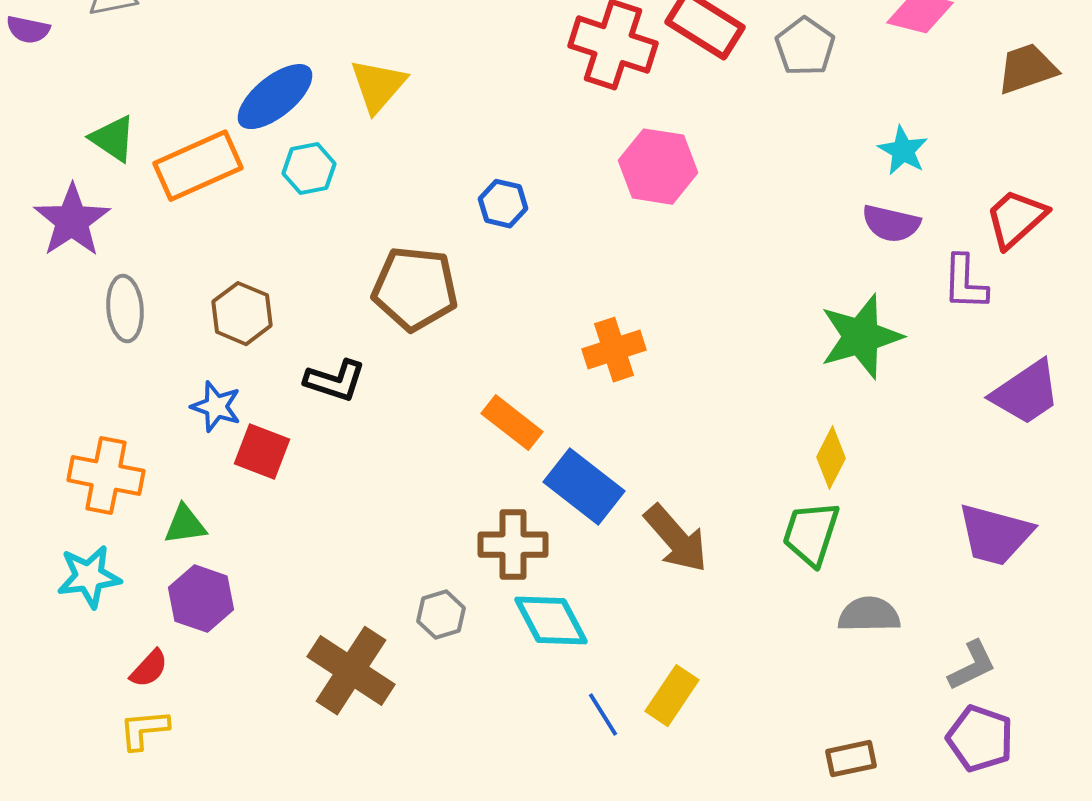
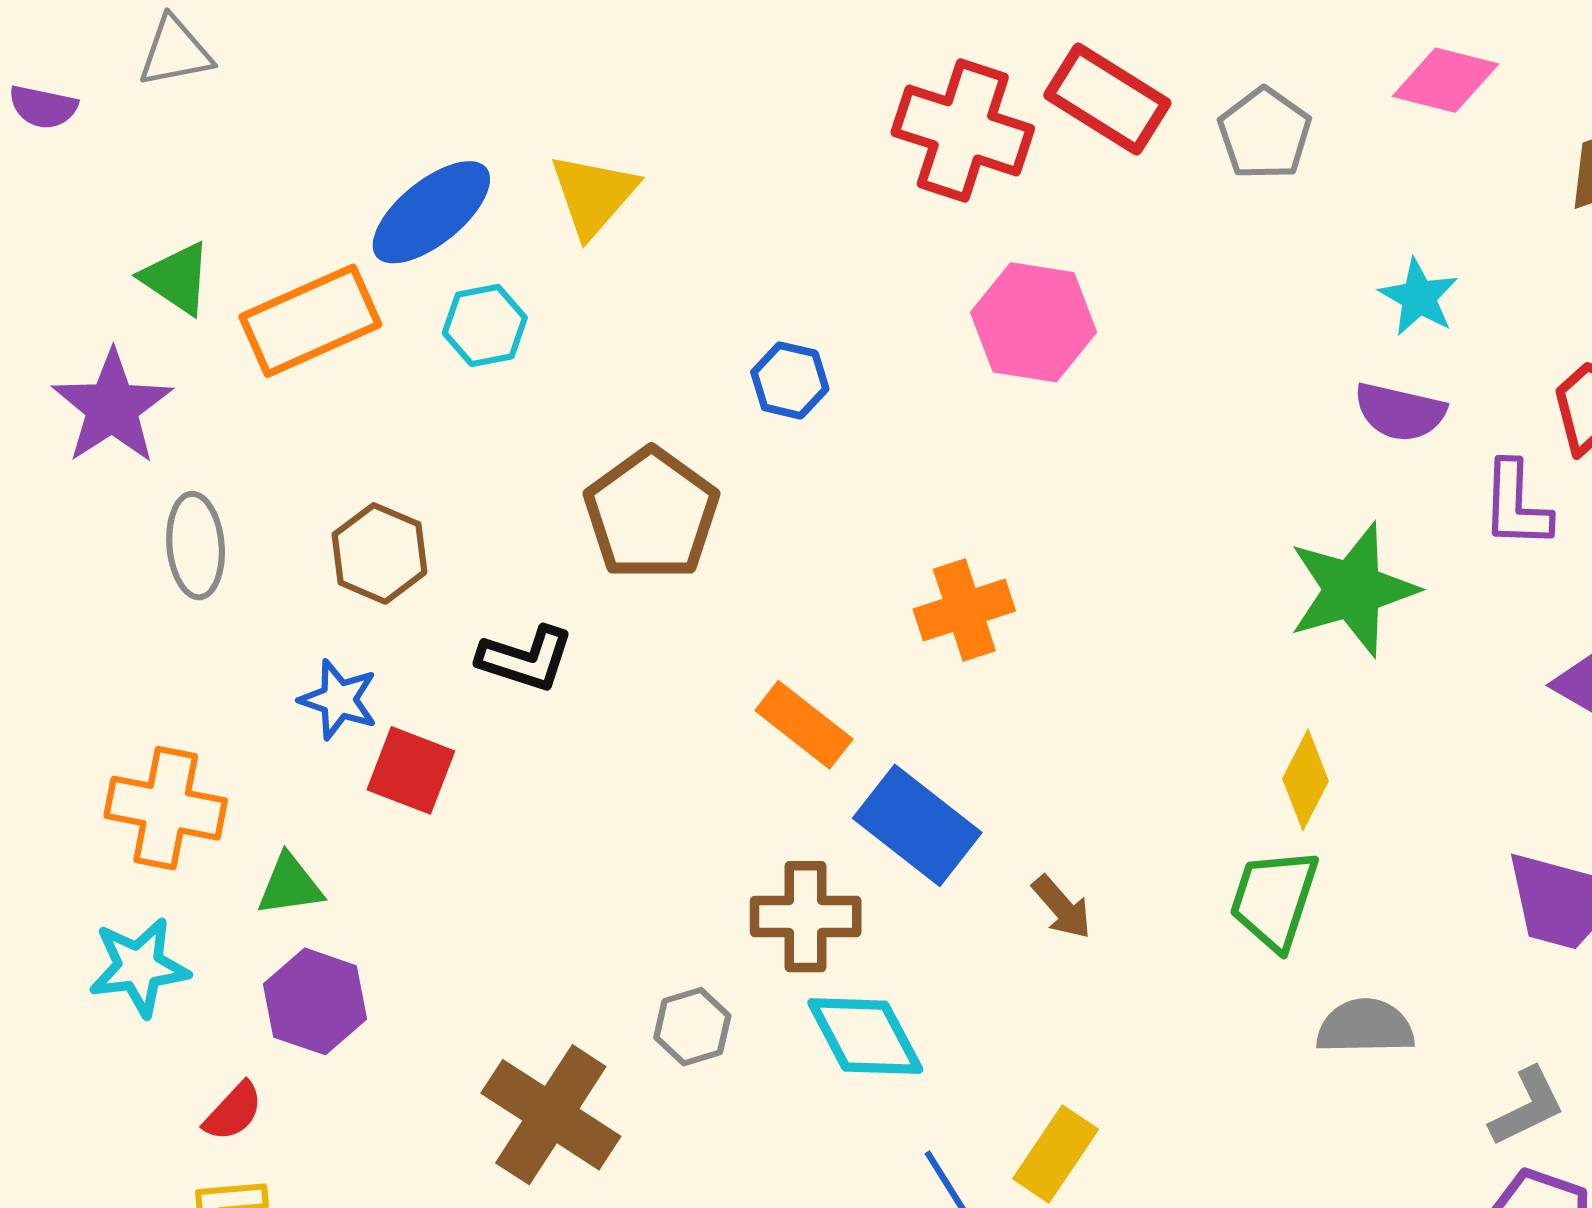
brown pentagon: (415, 289) -> (651, 514), turned 30
brown arrow: (676, 539) -> (1062, 907), size x0.6

